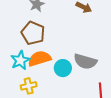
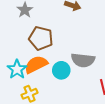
brown pentagon: (33, 33) -> (41, 38), moved

